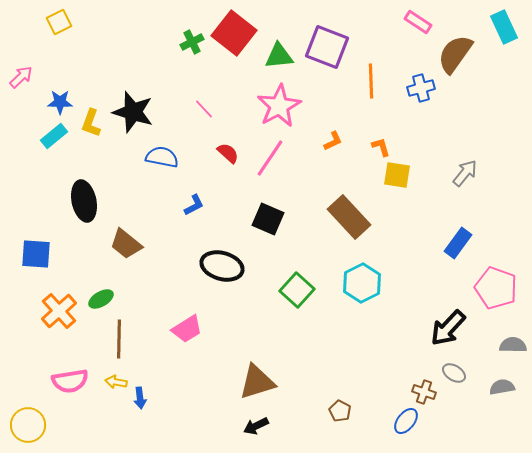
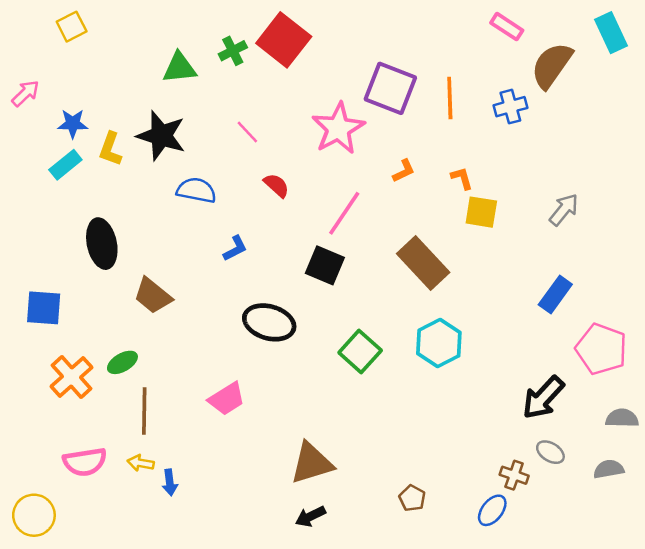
purple square: (327, 47) -> (390, 88), moved
green triangle: (279, 56) -> (179, 68), moved
pink line: (270, 158) -> (344, 213), moved

